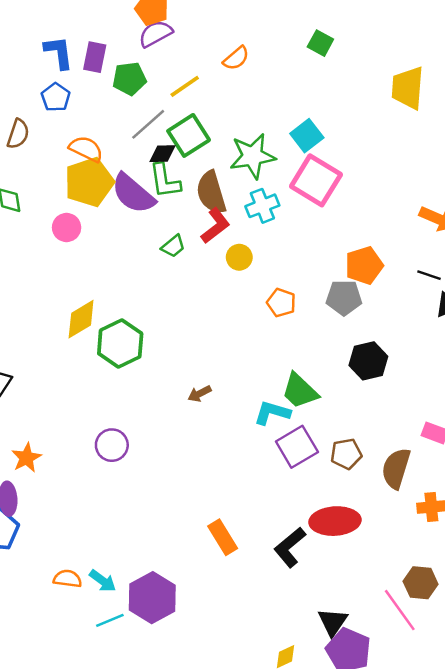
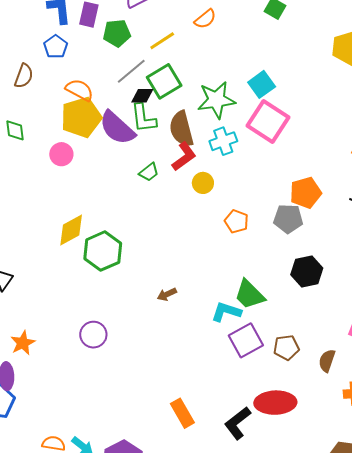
brown semicircle: (396, 468) -> (327, 361), size x0.7

